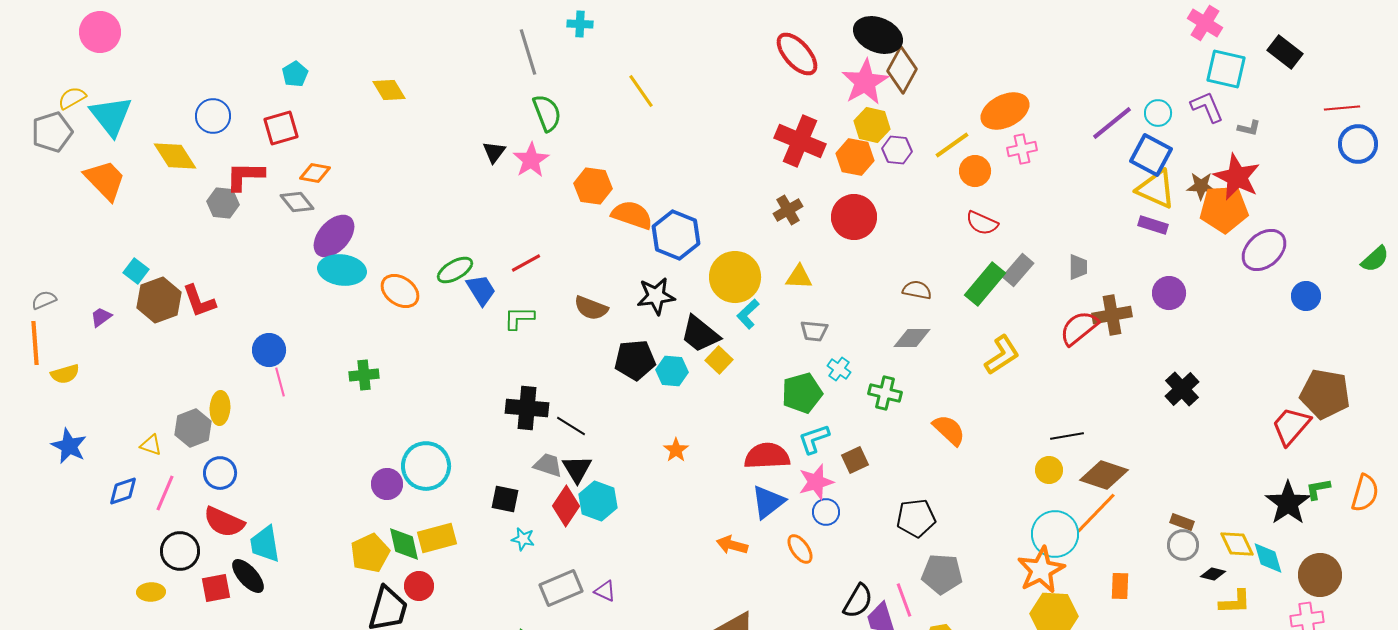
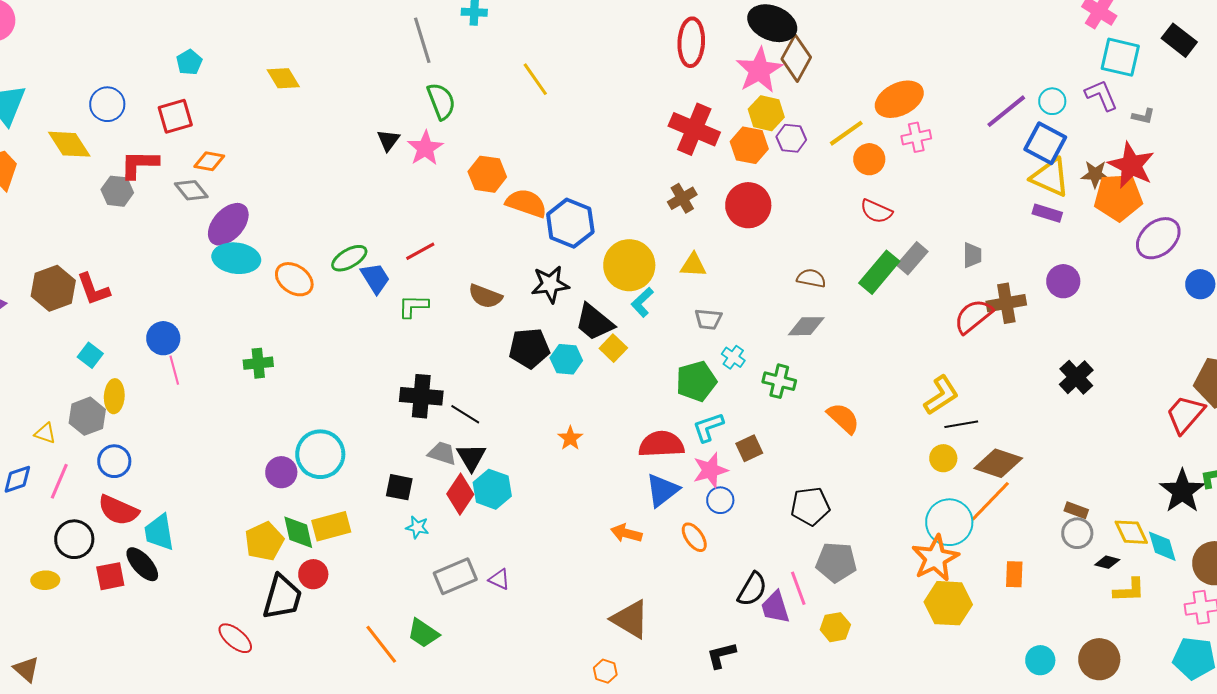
red ellipse: (797, 54) -> (691, 42), turned 45
cyan square: (136, 271) -> (90, 355), moved
yellow L-shape: (1002, 355) -> (941, 395), moved

